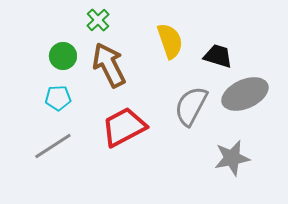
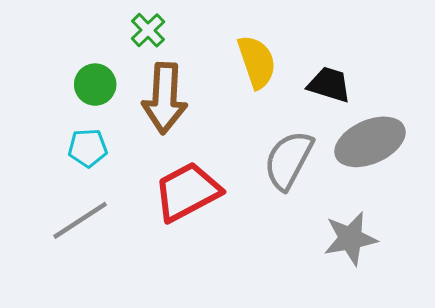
brown arrow: (109, 65) -> (165, 98), turned -150

